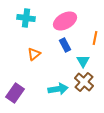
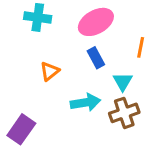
brown cross: (84, 82) -> (124, 113), turned 30
cyan arrow: (58, 89) -> (85, 102), moved

